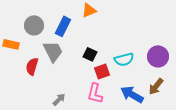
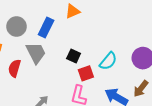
cyan semicircle: (124, 59) -> (108, 61), turned -36

